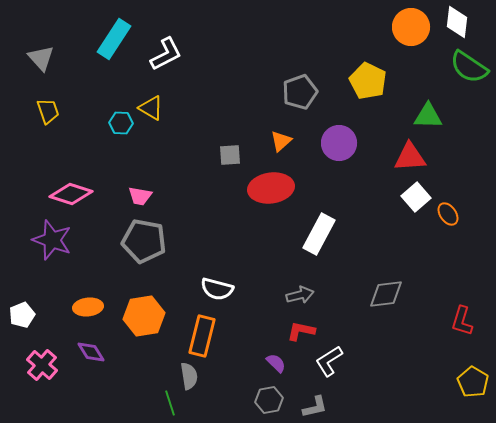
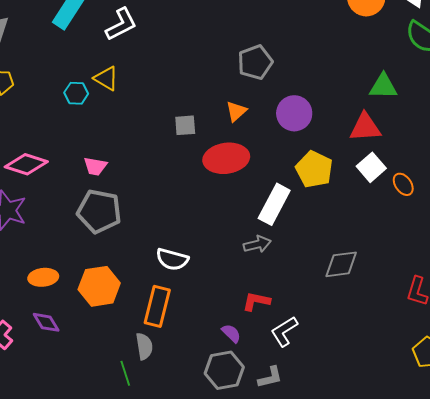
yellow pentagon: (368, 81) -> (314, 169), moved
gray arrow: (300, 295) -> (257, 244), moved
gray hexagon: (269, 400) -> (224, 370), size x1.4

